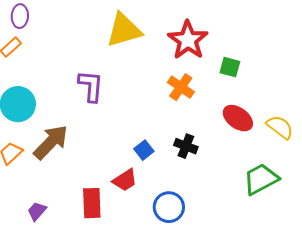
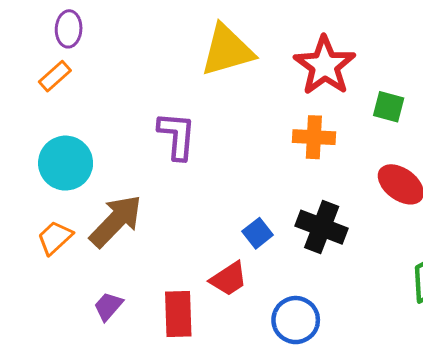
orange cross: (181, 87) -> (314, 137), turned -32
black cross: (186, 146) -> (322, 227), size x1.4
purple trapezoid: (37, 211) -> (108, 306), moved

